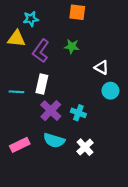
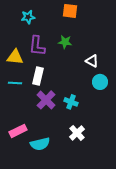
yellow triangle: (16, 39) -> (15, 57), moved
purple L-shape: (41, 51) -> (37, 46), turned -30
cyan semicircle: (54, 140) -> (40, 144), moved, turned -30

